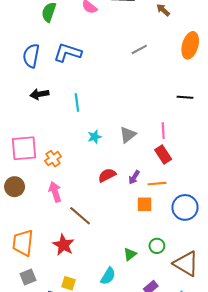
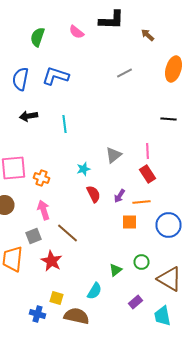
cyan star: (95, 137) -> (84, 169), moved
orange cross: (53, 159) -> (42, 178), turned -35
red semicircle: (107, 175) -> (94, 194), turned 90
gray square: (28, 277) -> (34, 236), moved

